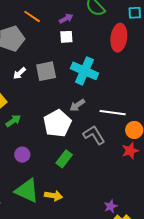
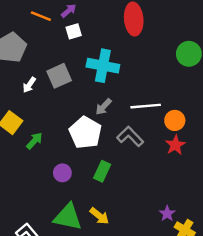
orange line: (32, 16) -> (41, 16), moved
purple circle: (22, 155) -> (62, 173), moved
yellow arrow: (53, 196) -> (99, 216), turned 42

